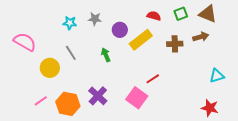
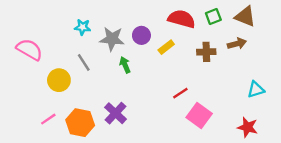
red semicircle: (154, 16) -> (182, 19), size x1.6
gray star: (95, 19) -> (112, 39), moved, size x1.5
yellow rectangle: (141, 40) -> (166, 47), size x0.6
pink square: (137, 98) -> (199, 116), moved

